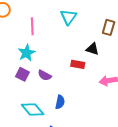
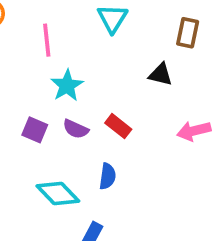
cyan star: (27, 53) -> (67, 86), moved
red rectangle: (78, 64) -> (118, 126), moved, turned 32

